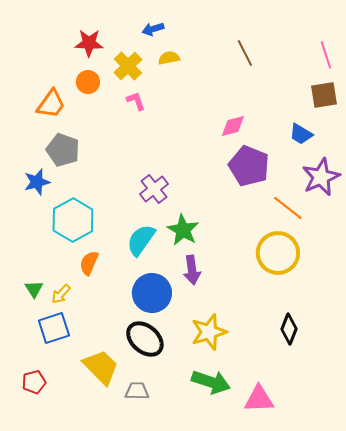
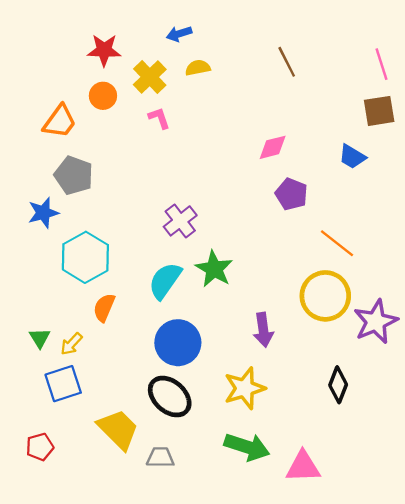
purple pentagon: (249, 166) -> (291, 194), size x0.7
purple star: (321, 177) -> (376, 322), moved
purple arrow: (192, 270) -> (263, 330), moved

